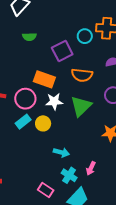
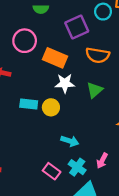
pink circle: (25, 99) -> (25, 41), moved
green triangle: (81, 106) -> (95, 90), size x0.7
cyan rectangle: (23, 122) -> (29, 104), turned 42
pink rectangle: (46, 190) -> (52, 171), moved

